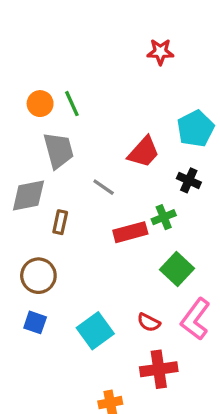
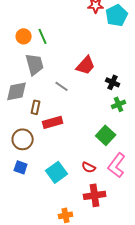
cyan pentagon: (195, 129) -> (117, 15), moved
green cross: (164, 217) -> (119, 104), moved
red rectangle: (130, 232) -> (53, 122), moved

